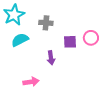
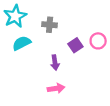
purple square: (70, 42) -> (75, 45), turned -32
pink arrow: (31, 82) -> (56, 88), moved

